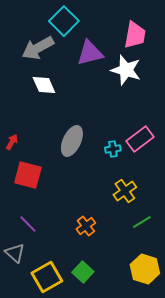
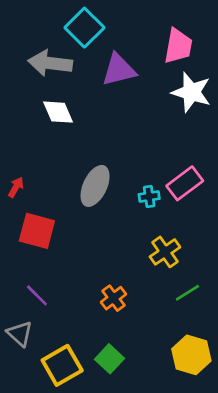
gray arrow: (38, 48) -> (50, 63), turned 36
white star: (126, 70) -> (191, 92), moved

